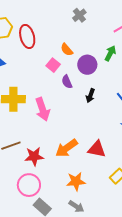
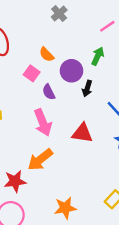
black arrow: (90, 95) -> (87, 89), moved
pink arrow: (43, 109) -> (43, 123), moved
orange arrow: (66, 148) -> (40, 160), moved
red triangle: (97, 149) -> (82, 133), moved

